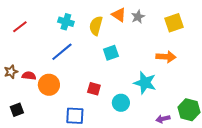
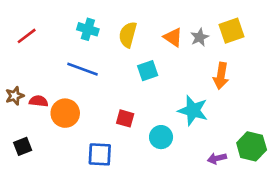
orange triangle: (119, 15) -> (173, 37), moved
gray star: (138, 17) -> (200, 37), moved
blue line: (62, 52) -> (83, 69), turned 60
orange arrow: (166, 57) -> (221, 76), turned 96

